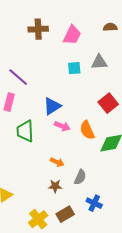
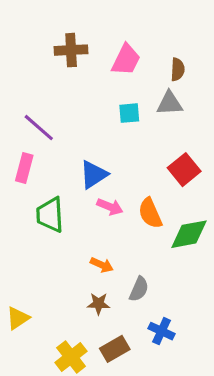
brown semicircle: (110, 27) -> (178, 69), moved, turned 96

